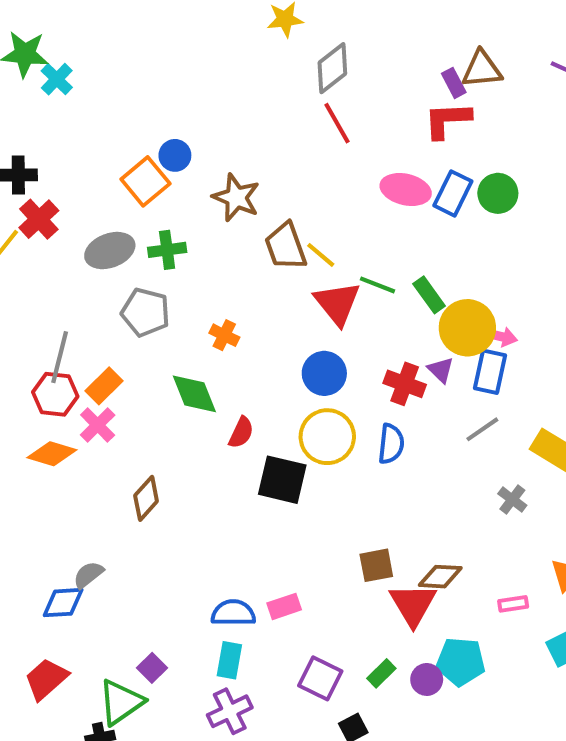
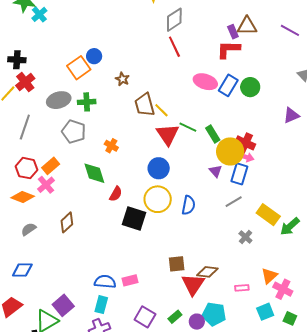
brown star: (236, 198) -> (122, 79), size x0.6
gray line: (60, 357) -> (25, 127), moved
red cross: (405, 384) -> (245, 143), moved
gray semicircle: (88, 575) -> (29, 229), moved
purple square: (152, 668) -> (63, 305), size x1.5

